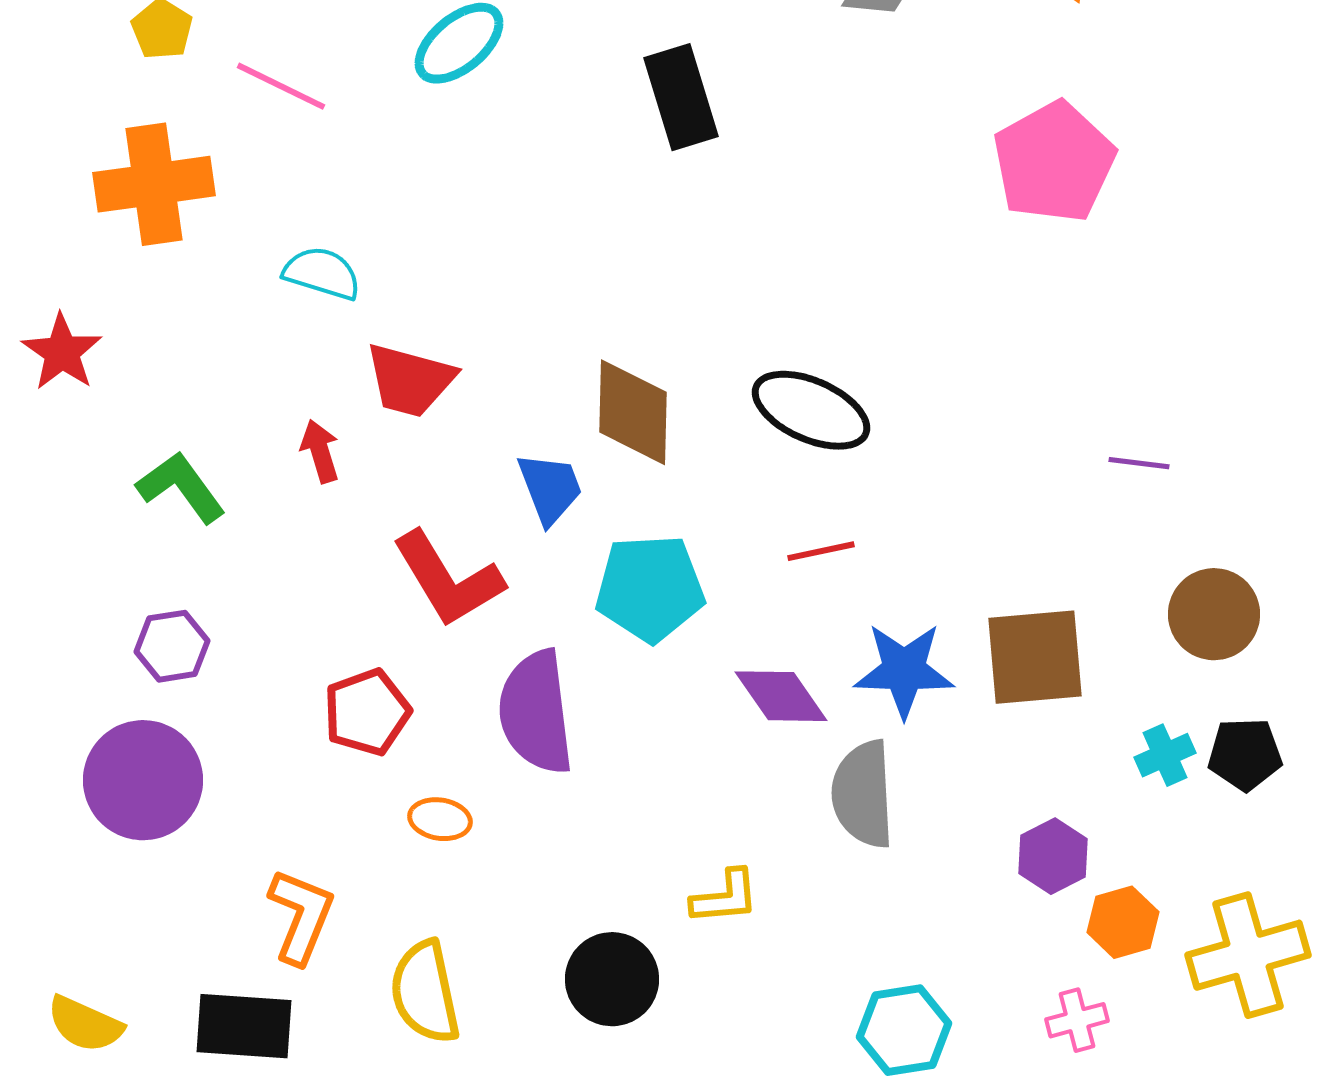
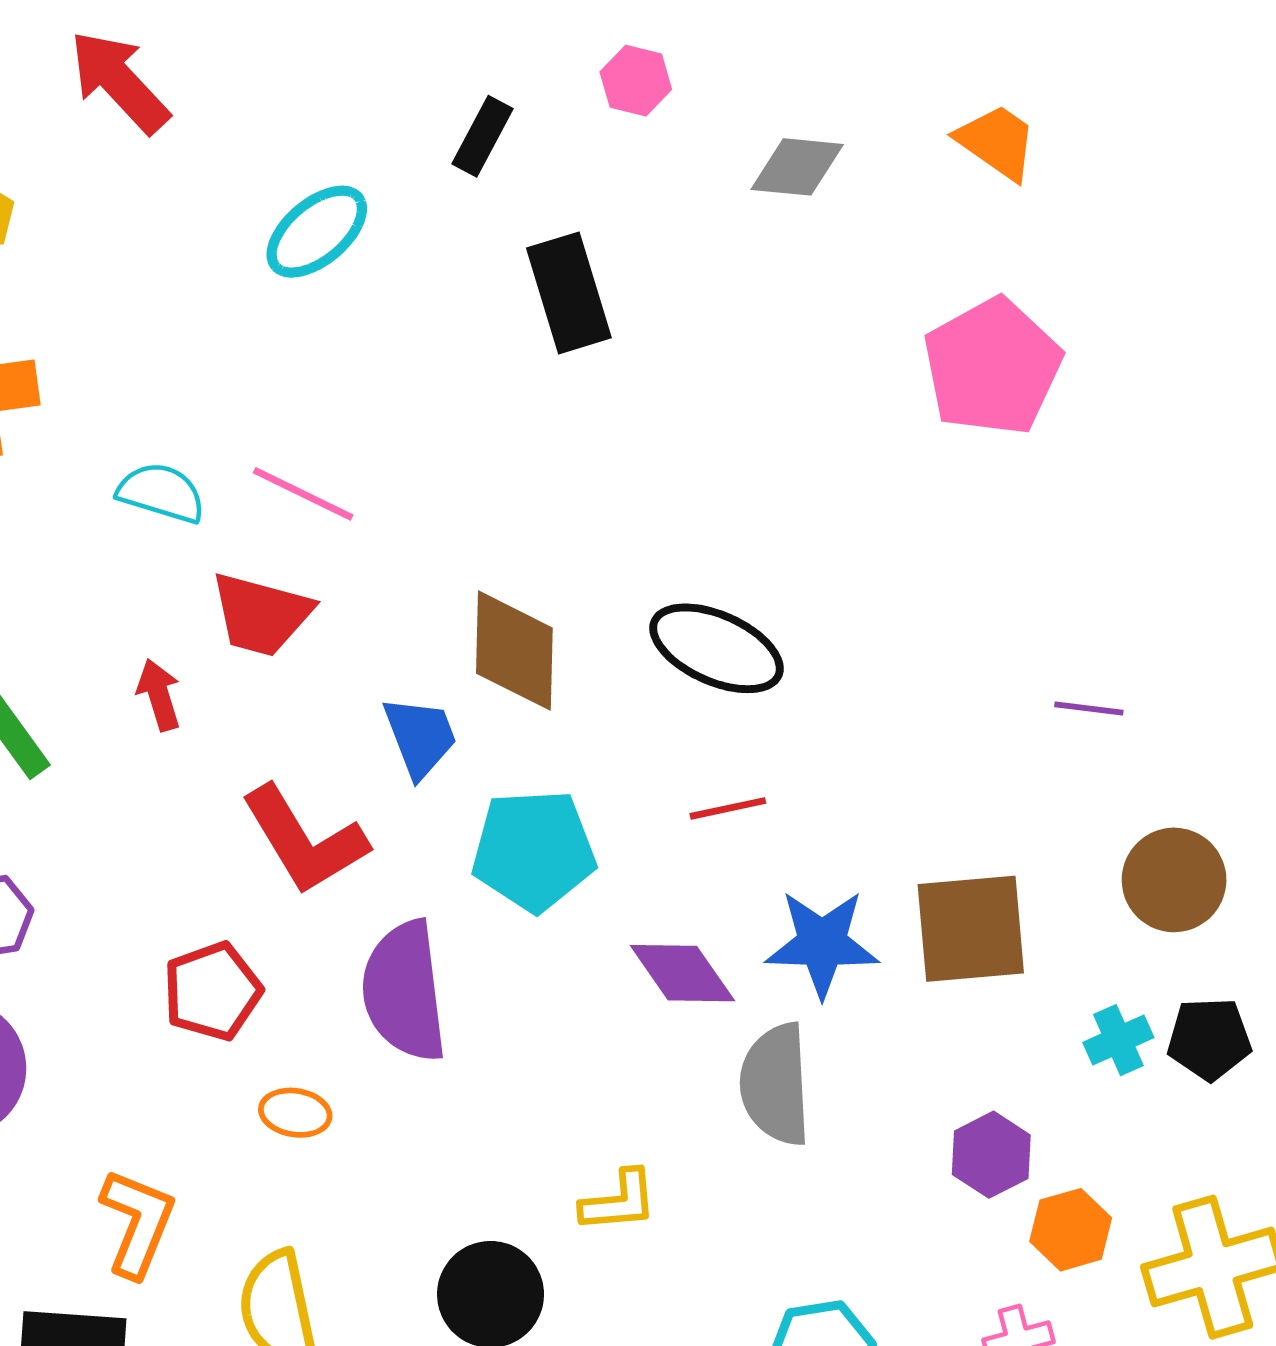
pink line: (281, 86) -> (303, 494), moved

